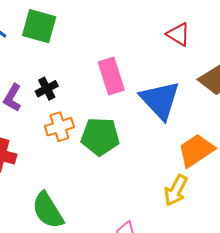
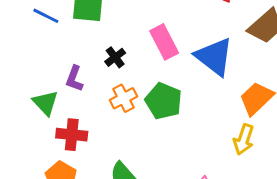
black cross: (47, 89) -> (115, 57), moved
green pentagon: (100, 137) -> (163, 101), turned 30

